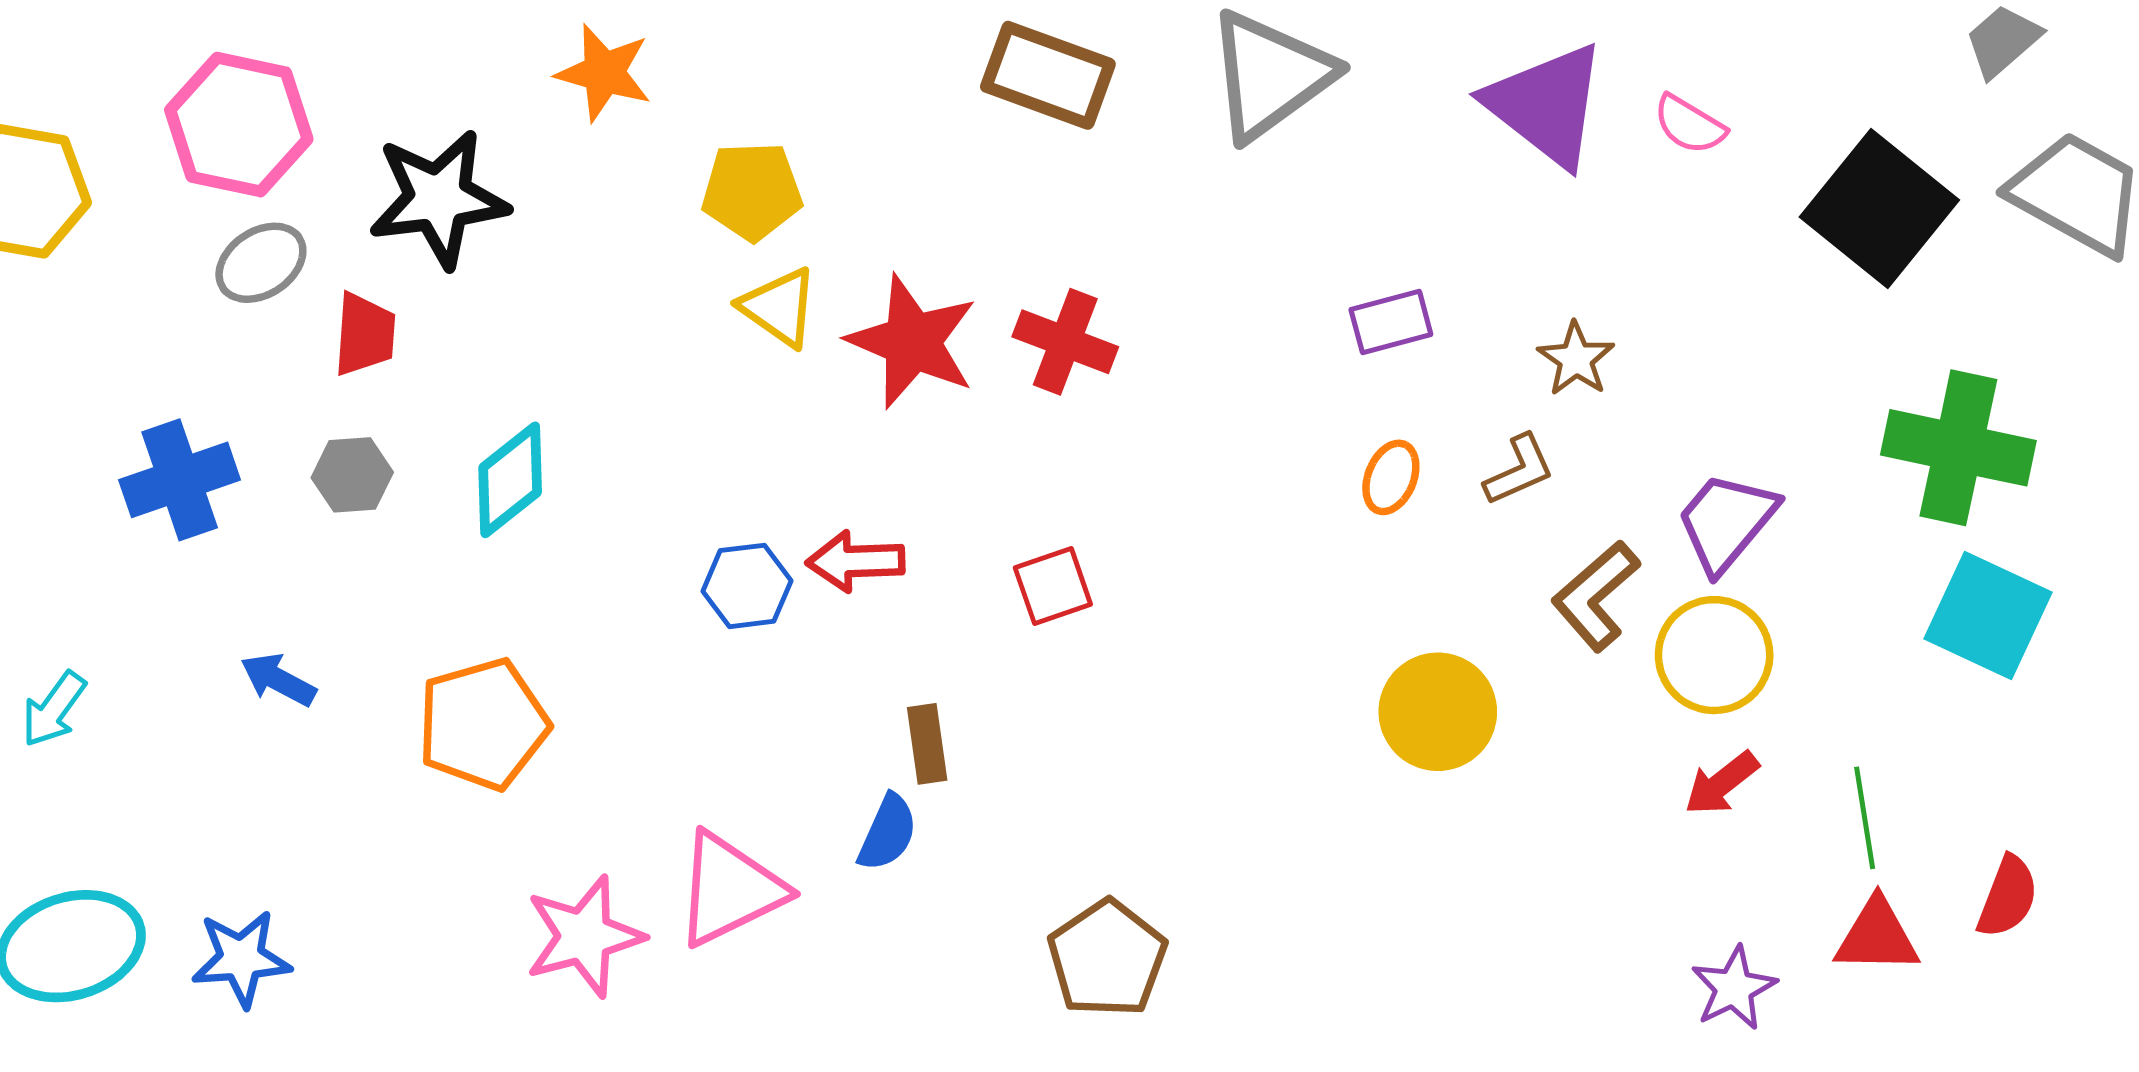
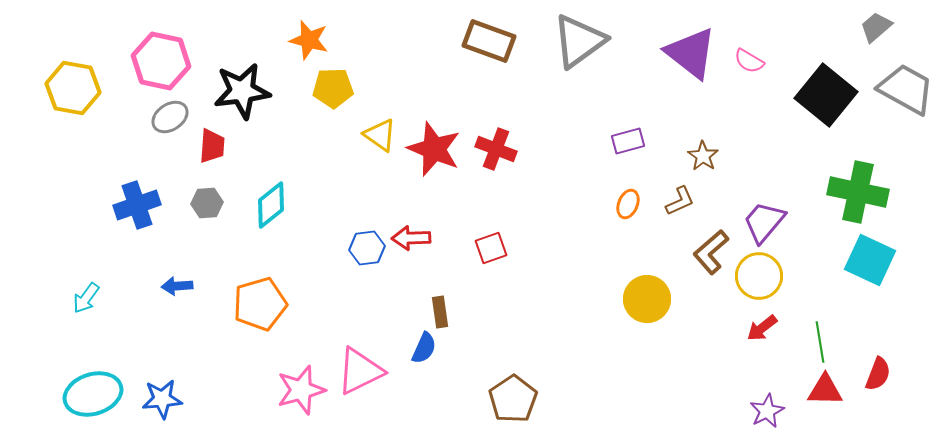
yellow pentagon: (752, 191) -> (333, 88), moved
blue arrow: (278, 680) -> (177, 286), turned -32

